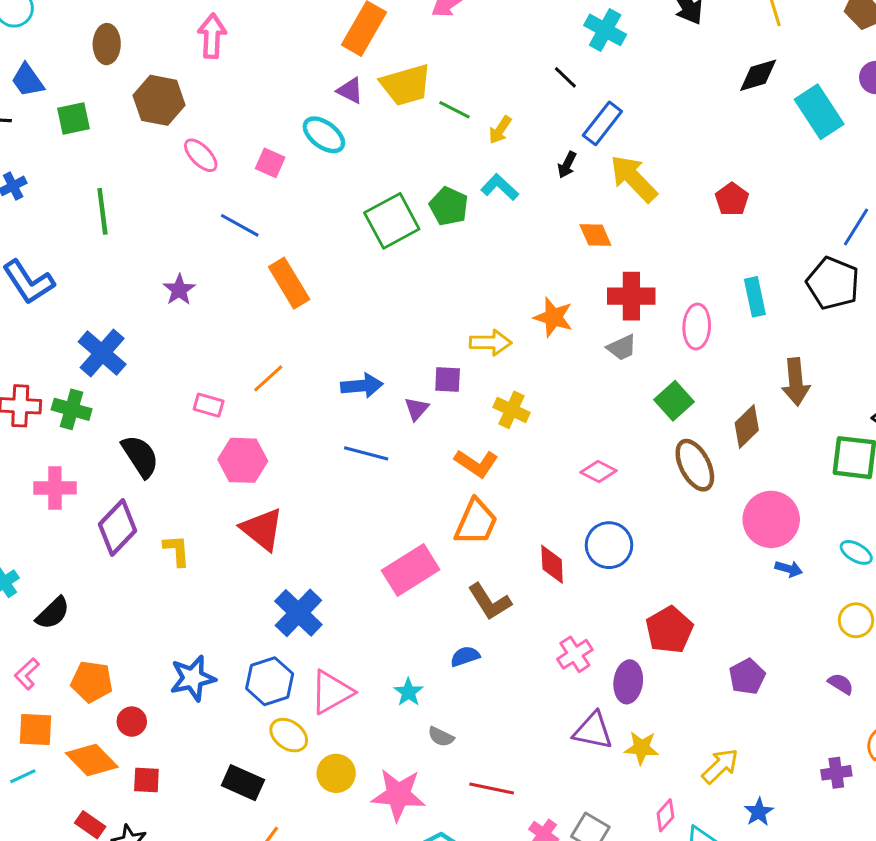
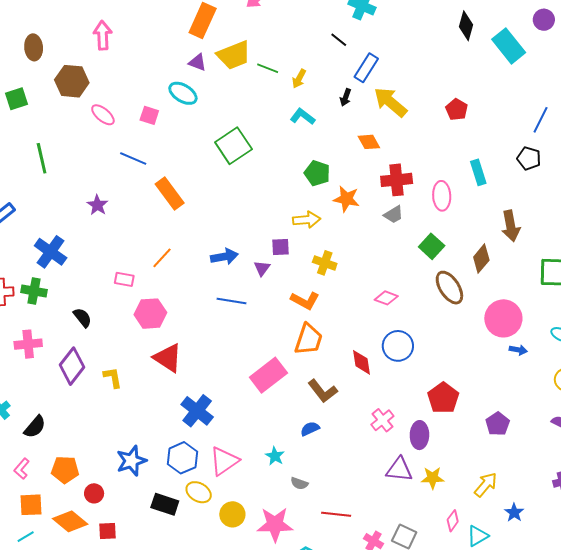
black diamond: (758, 75) -> (466, 26), turned -52
green pentagon: (449, 206) -> (317, 173), moved
black pentagon: (833, 283) -> (529, 158), size x0.7
black semicircle: (140, 456) -> (82, 318), size x0.7
black rectangle: (243, 783) -> (165, 504), moved

